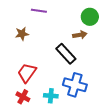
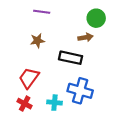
brown star: (22, 34) -> (37, 41), moved
black rectangle: (66, 54) -> (71, 58), turned -35

